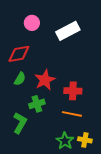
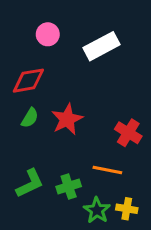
red cross: (73, 91) -> (128, 133), moved, turned 30
green cross: (37, 104) -> (69, 186), moved
green L-shape: (20, 123) -> (30, 183), turned 35

